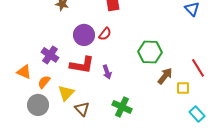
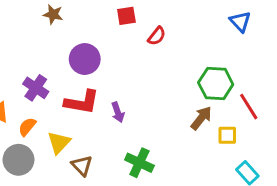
red semicircle: (105, 34) -> (157, 36), moved
green hexagon: (150, 52) -> (216, 83), moved

